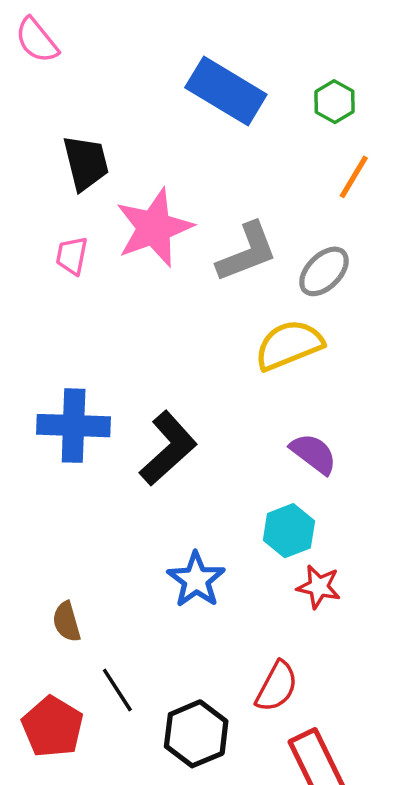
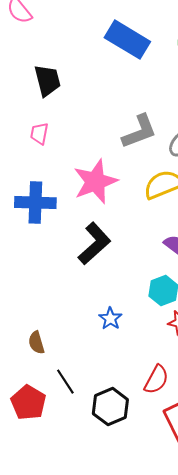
pink star: (154, 228) -> (95, 182), moved
blue cross: (74, 426) -> (35, 203), moved
blue star: (196, 580) -> (110, 319), size x0.7

